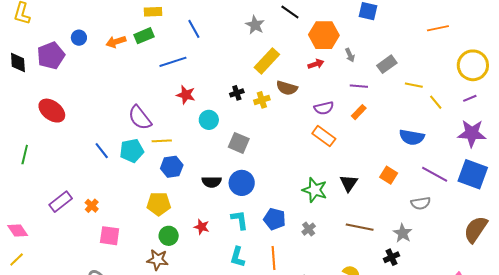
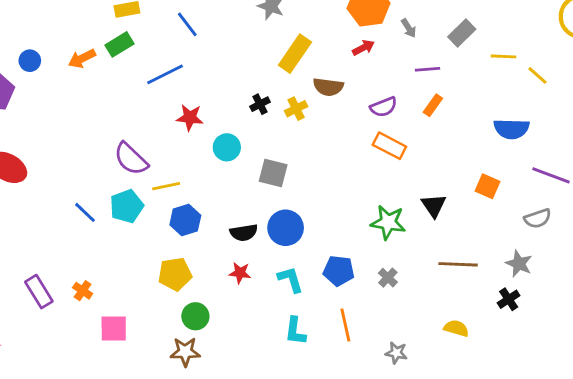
purple rectangle: (61, 202) -> (39, 292), turned -75
red star: (202, 227) -> (240, 273), moved

